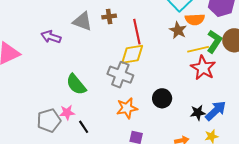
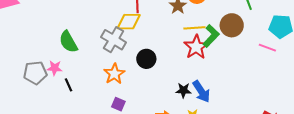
green L-shape: (214, 41) -> (211, 36), moved
black circle: (162, 98) -> (146, 59), moved
orange star: (127, 108) -> (114, 74), turned -30
blue arrow: (216, 111) -> (201, 91), turned 90

